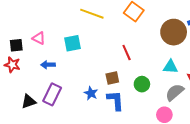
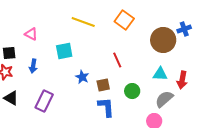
pink triangle: (39, 38) -> (31, 34), moved
blue arrow: (48, 65) -> (33, 66), moved, turned -80
blue star: (91, 93) -> (82, 77), moved
black triangle: (29, 101) -> (11, 98), moved, turned 49

